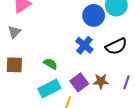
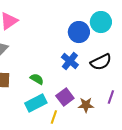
brown star: (101, 81) -> (86, 105), moved

